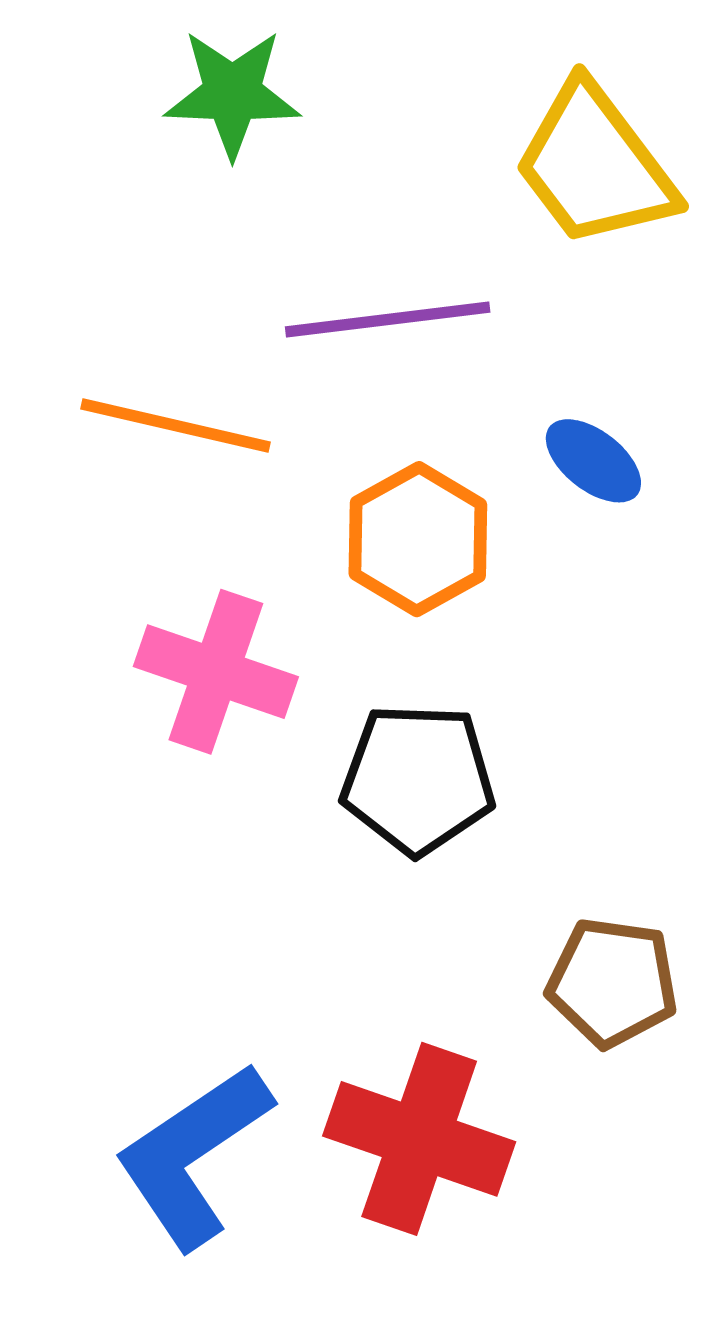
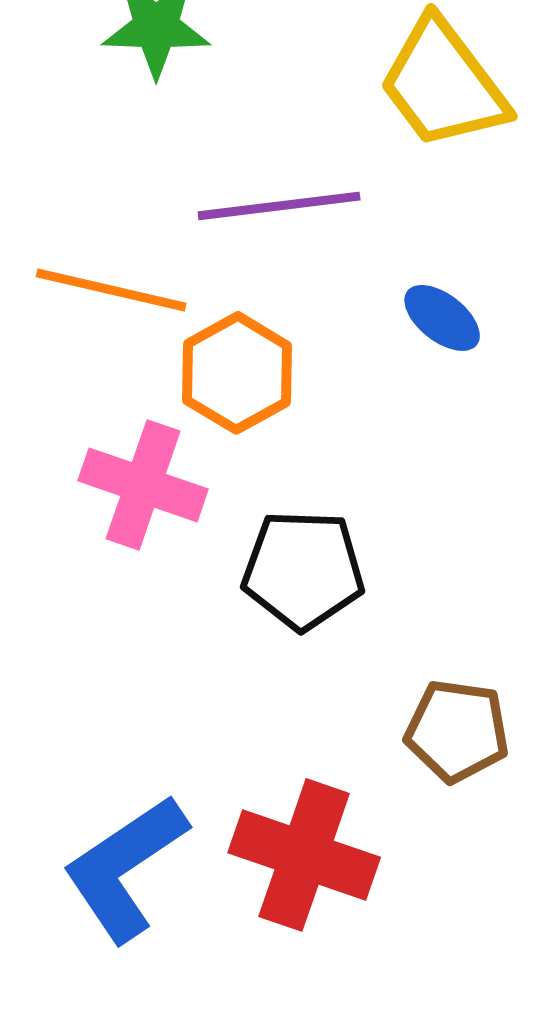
orange hexagon: (418, 539) -> (237, 373), moved

